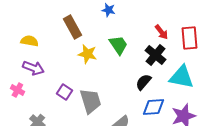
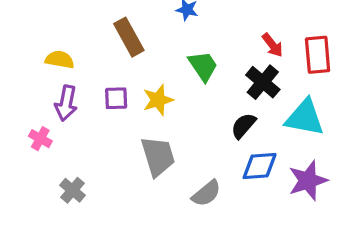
yellow star: (87, 54) -> (158, 100), moved, turned -30
purple arrow: (33, 68) -> (66, 103), turned 80
purple square: (64, 92) -> (116, 98), moved, turned -35

